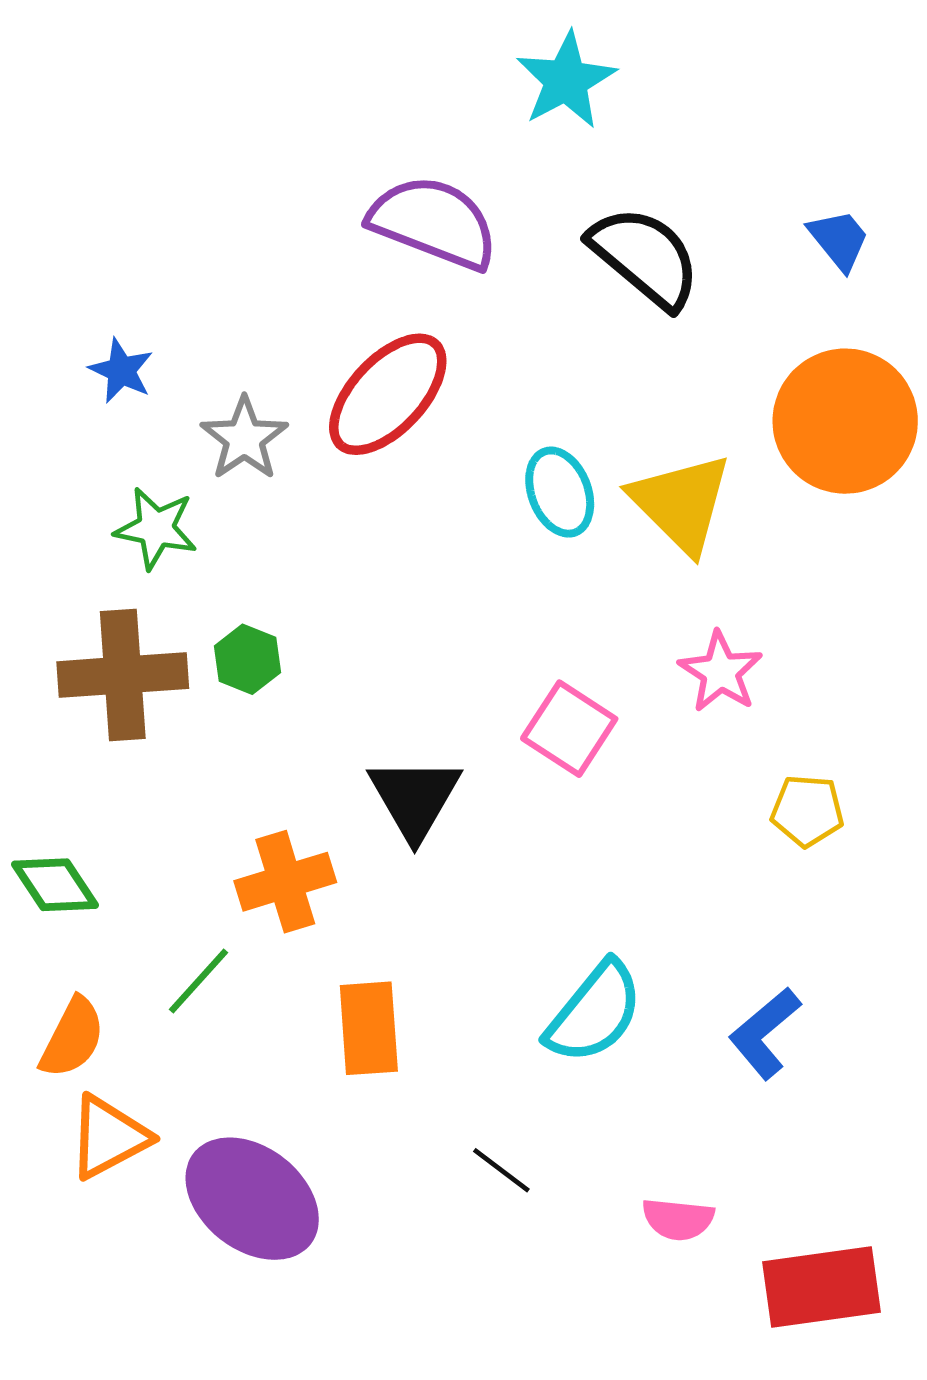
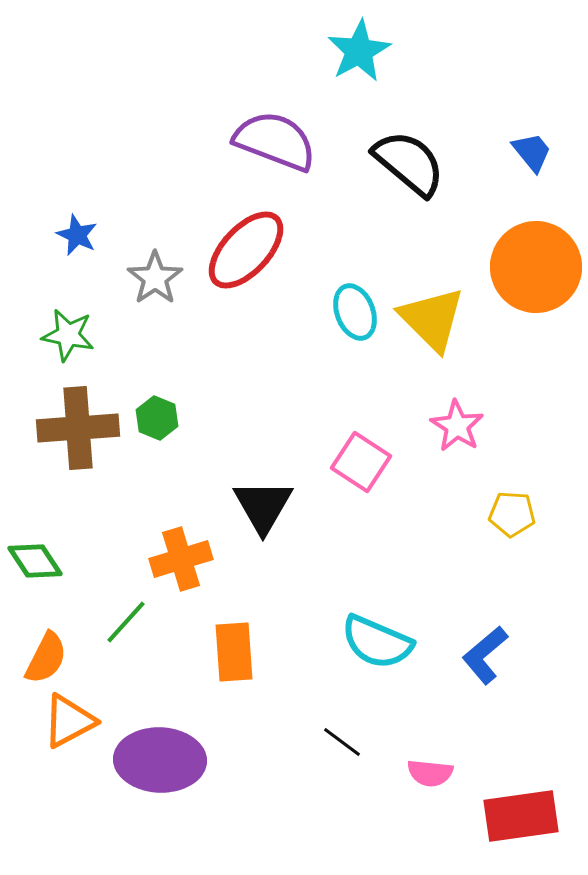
green star: (156, 528) -> (68, 335), moved
cyan semicircle: (594, 1013) -> (377, 642), turned 74
black line: (501, 1170) -> (342, 742), moved
purple ellipse: (252, 1199) -> (160, 760), turned -36

